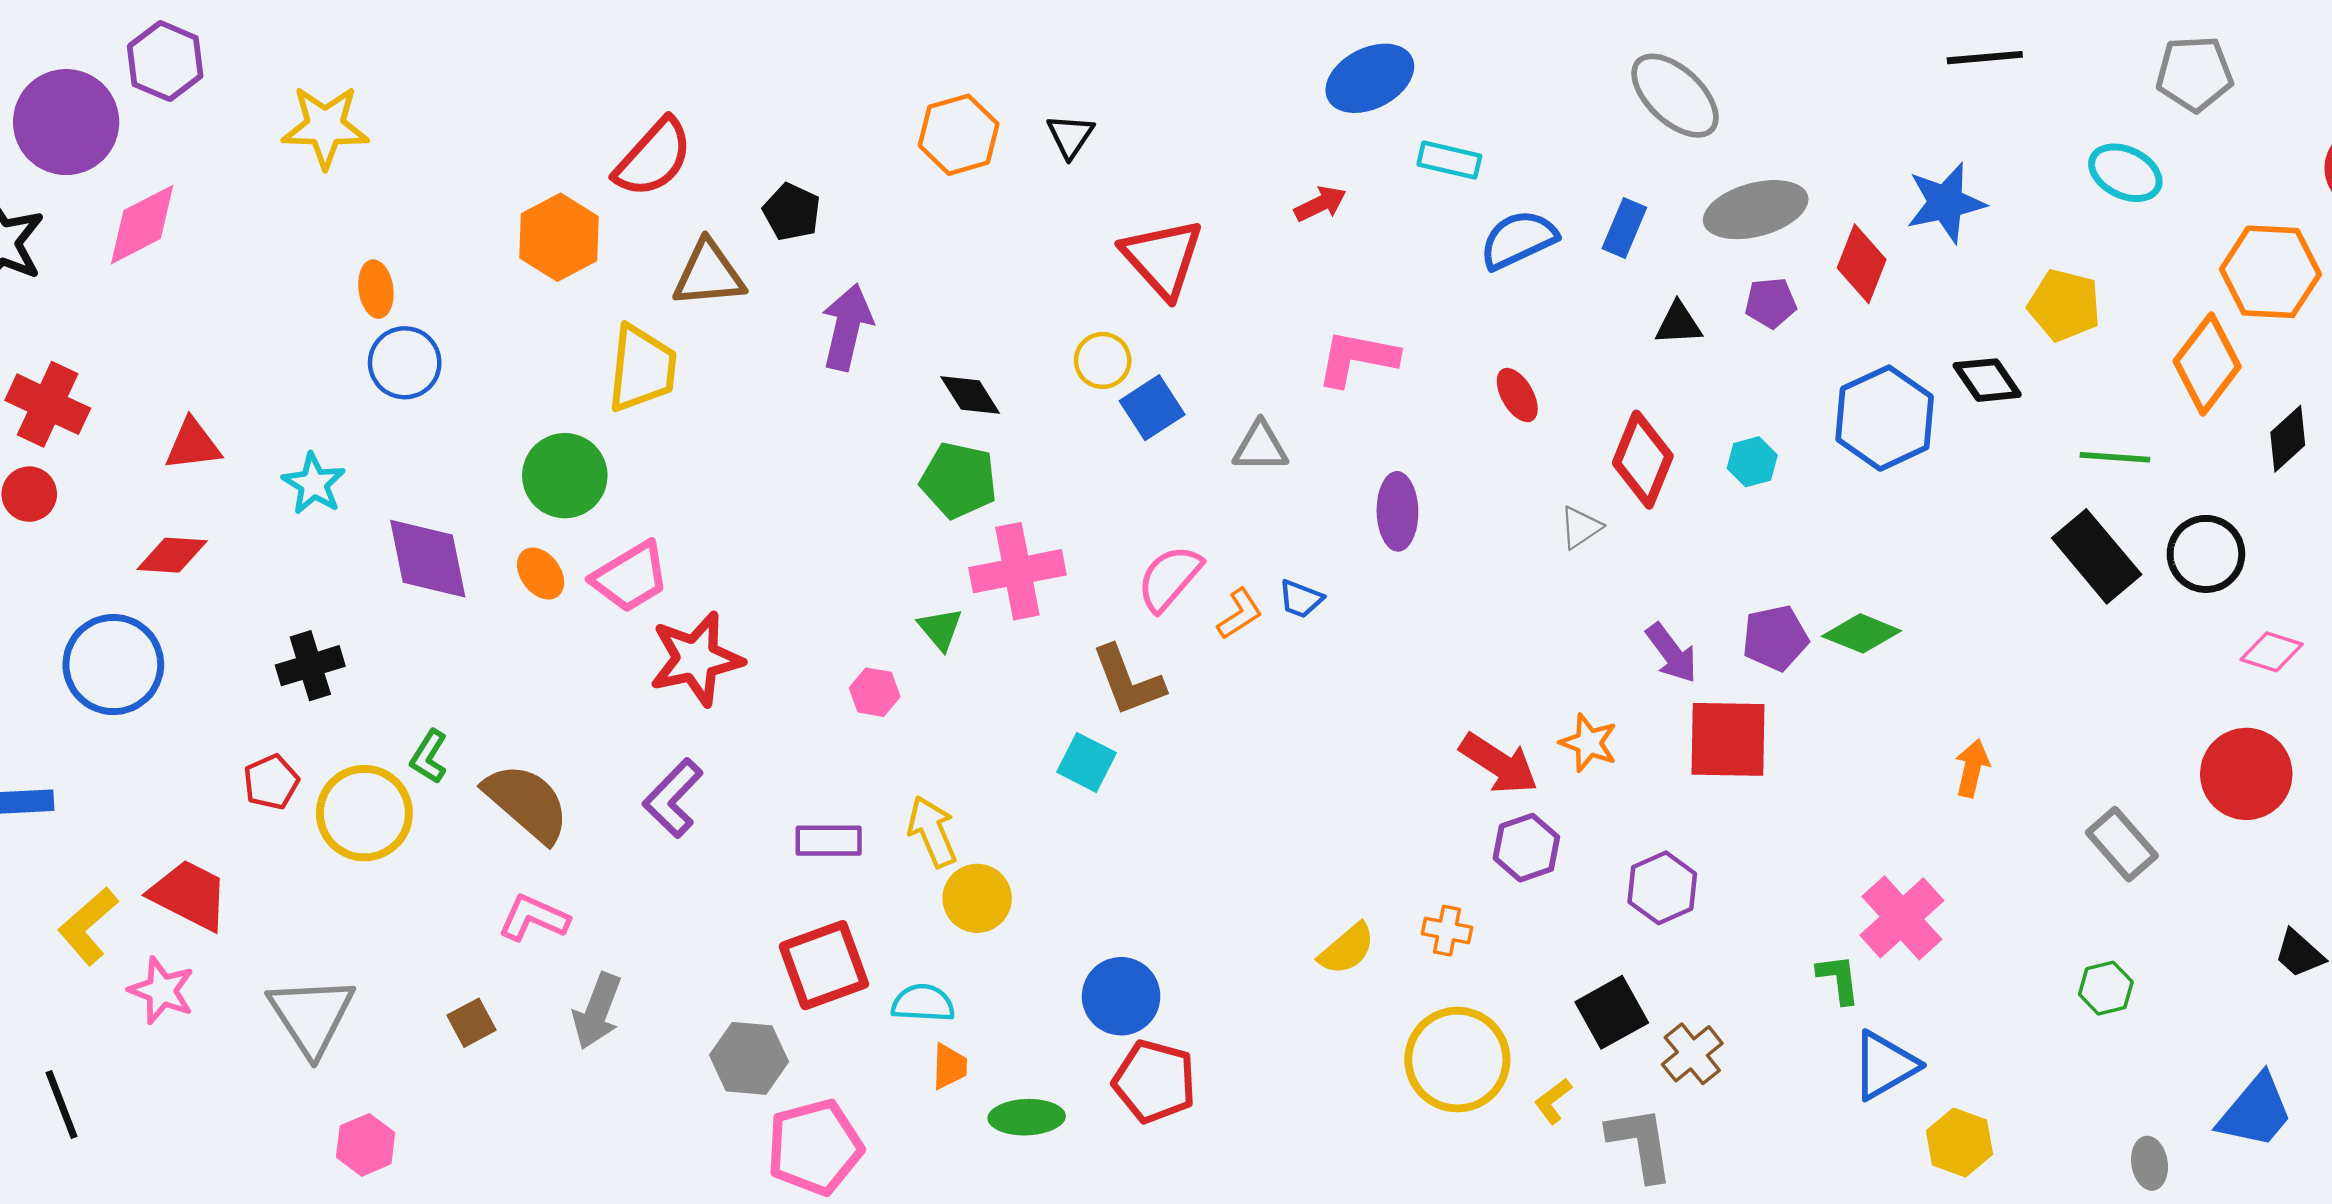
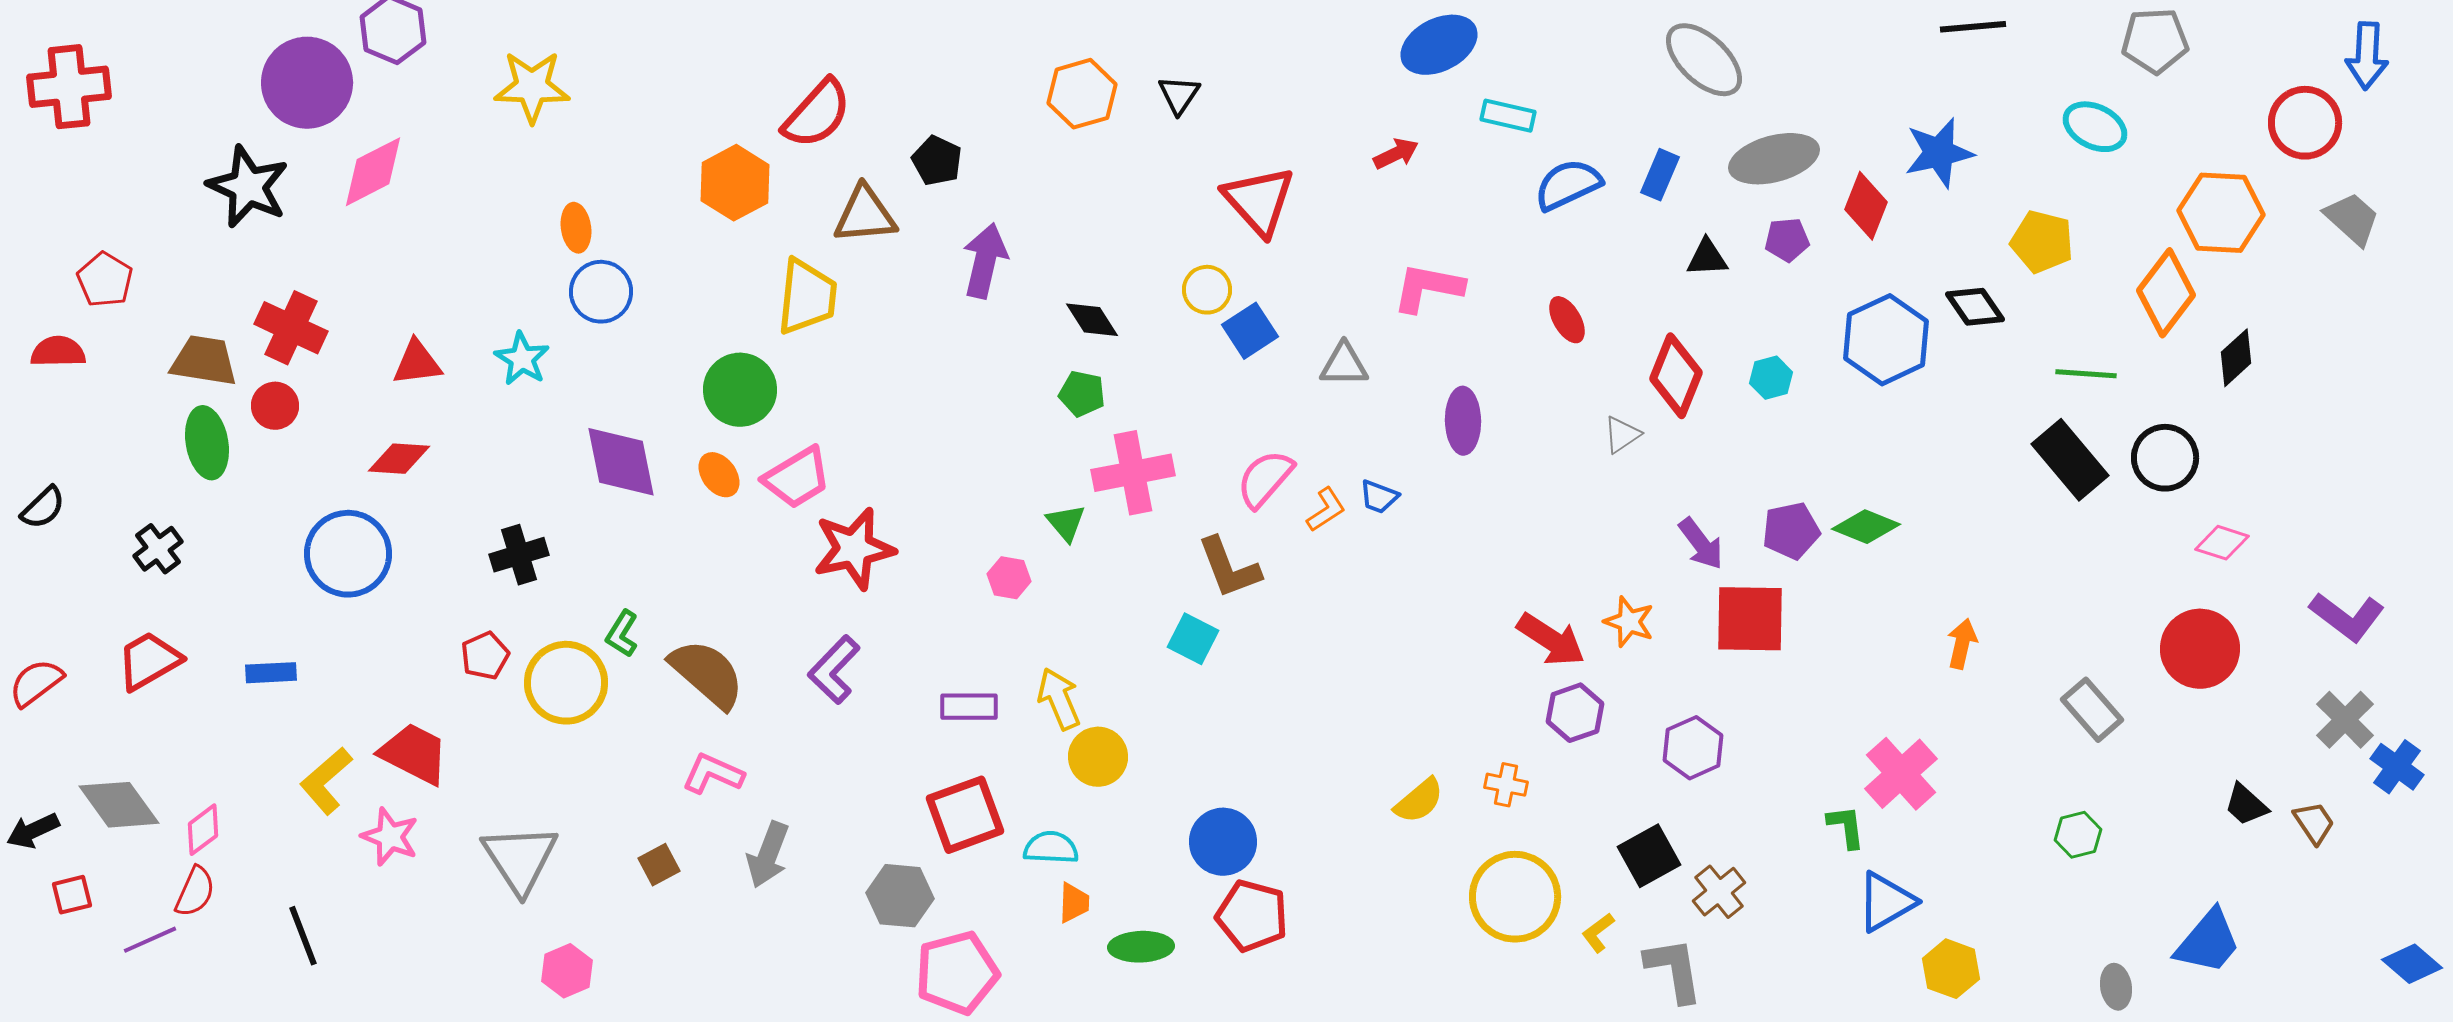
green pentagon: (959, 480) -> (1082, 394), size x0.7
cyan star: (314, 484) -> (522, 359), moved

